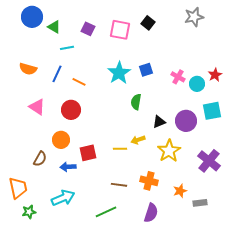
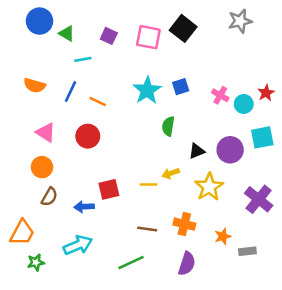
black square: (148, 23) -> (183, 28), size x1.5
orange circle: (61, 140) -> (42, 167), moved
orange trapezoid: (18, 188) -> (22, 233), turned 40

